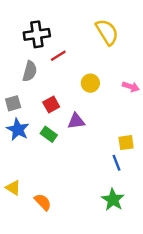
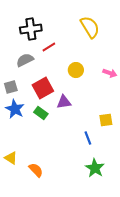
gray semicircle: (30, 71) -> (25, 60), turned -132
red square: (51, 105) -> (43, 88), size x1.5
blue line: (117, 163) -> (88, 138), moved

